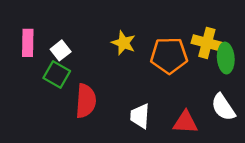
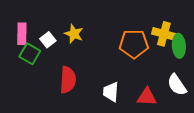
yellow star: (124, 43) -> (74, 34), moved
green square: (57, 74) -> (30, 54), moved

